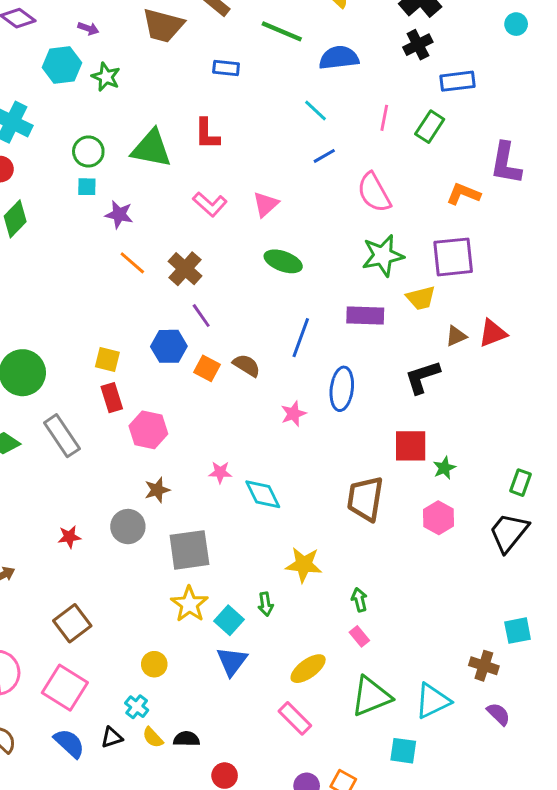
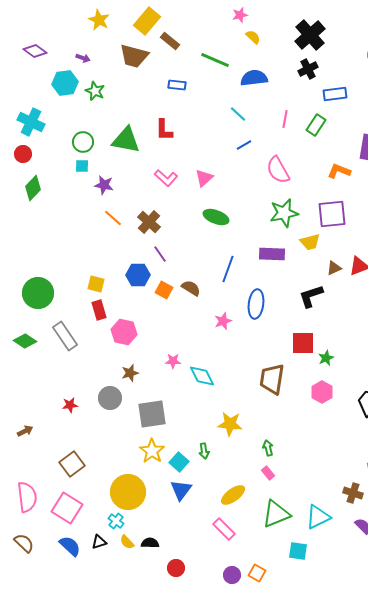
yellow circle: (154, 664) -> (128, 492), size x2.0

